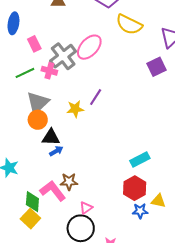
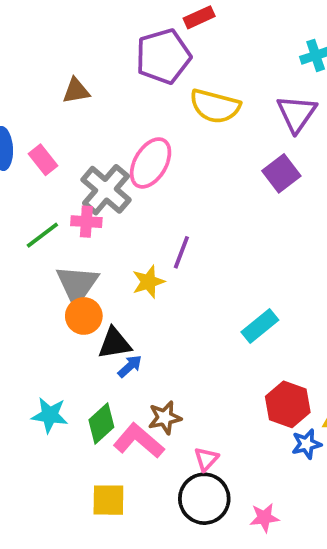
pink rectangle: (34, 44) -> (43, 160), moved
cyan rectangle: (140, 160) -> (260, 326), moved
green diamond: (32, 202) -> (101, 424), moved, turned 55
yellow square: (30, 219) -> (108, 500), turned -30

